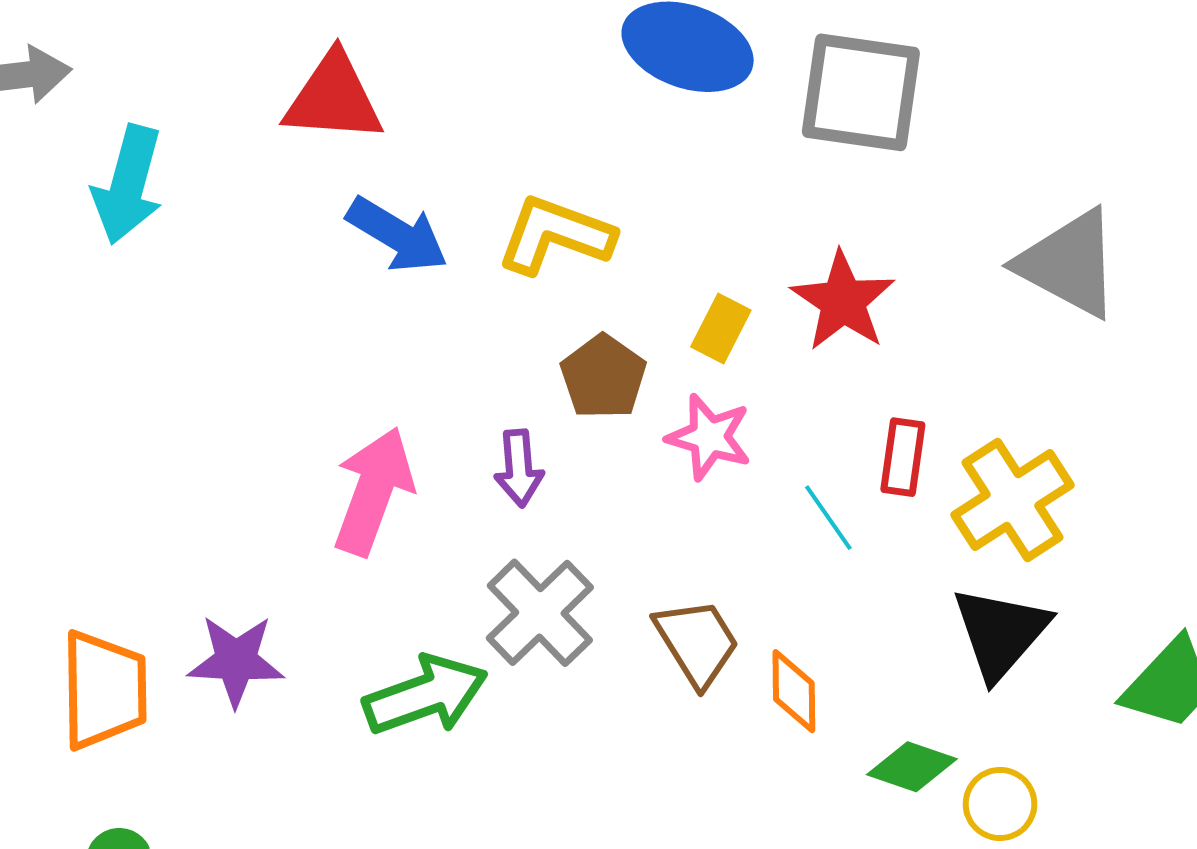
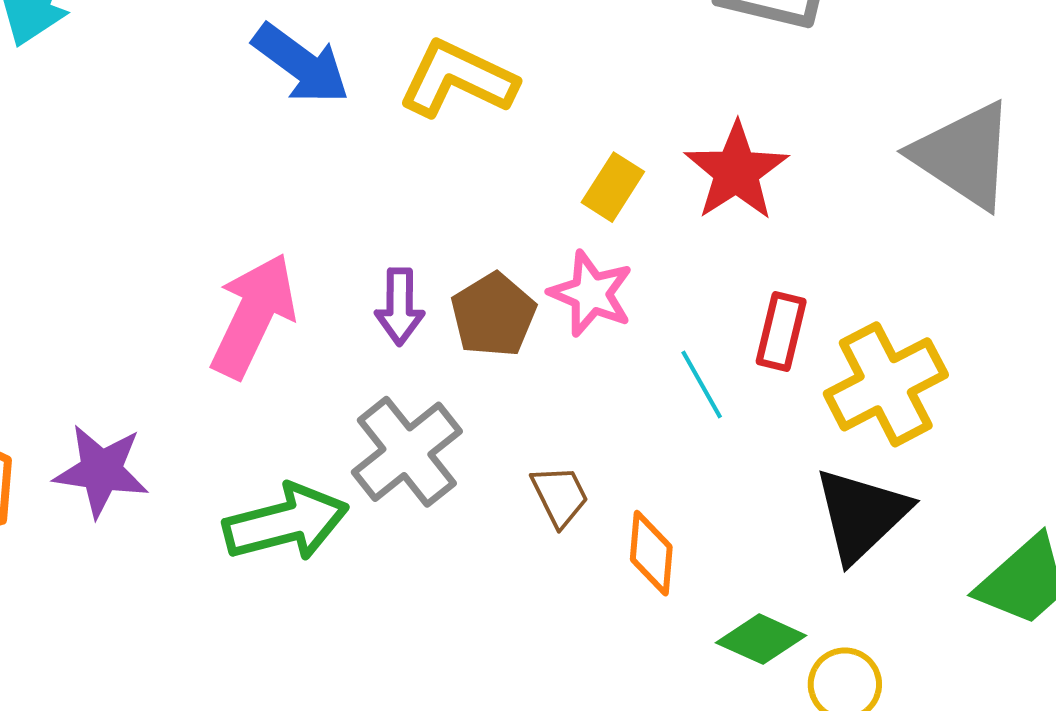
brown pentagon: (603, 377) -> (493, 315), moved
brown trapezoid: (697, 642) -> (560, 496), size x0.7

